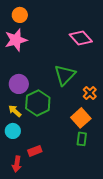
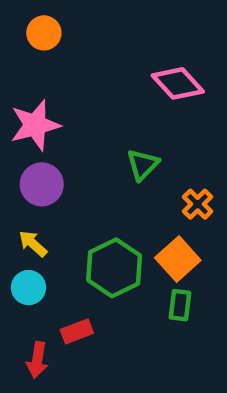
pink star: (16, 40) -> (35, 125), moved
green triangle: (65, 75) -> (143, 165), size x0.7
green hexagon: (38, 103) -> (114, 268), moved

